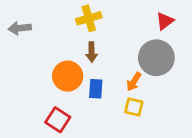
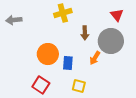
red triangle: (165, 21) -> (117, 15), turned -32
brown arrow: (92, 52) -> (85, 33), moved
yellow square: (134, 107) -> (79, 86), moved

